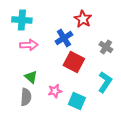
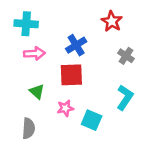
red star: (83, 19) -> (112, 21), moved
red square: (74, 62) -> (71, 75), moved, turned -30
gray semicircle: (26, 97) -> (29, 128), moved

